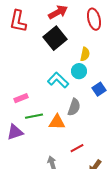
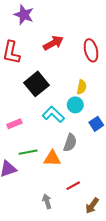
black square: (55, 38) -> (36, 84), moved
pink rectangle: (21, 98) -> (14, 124), moved

